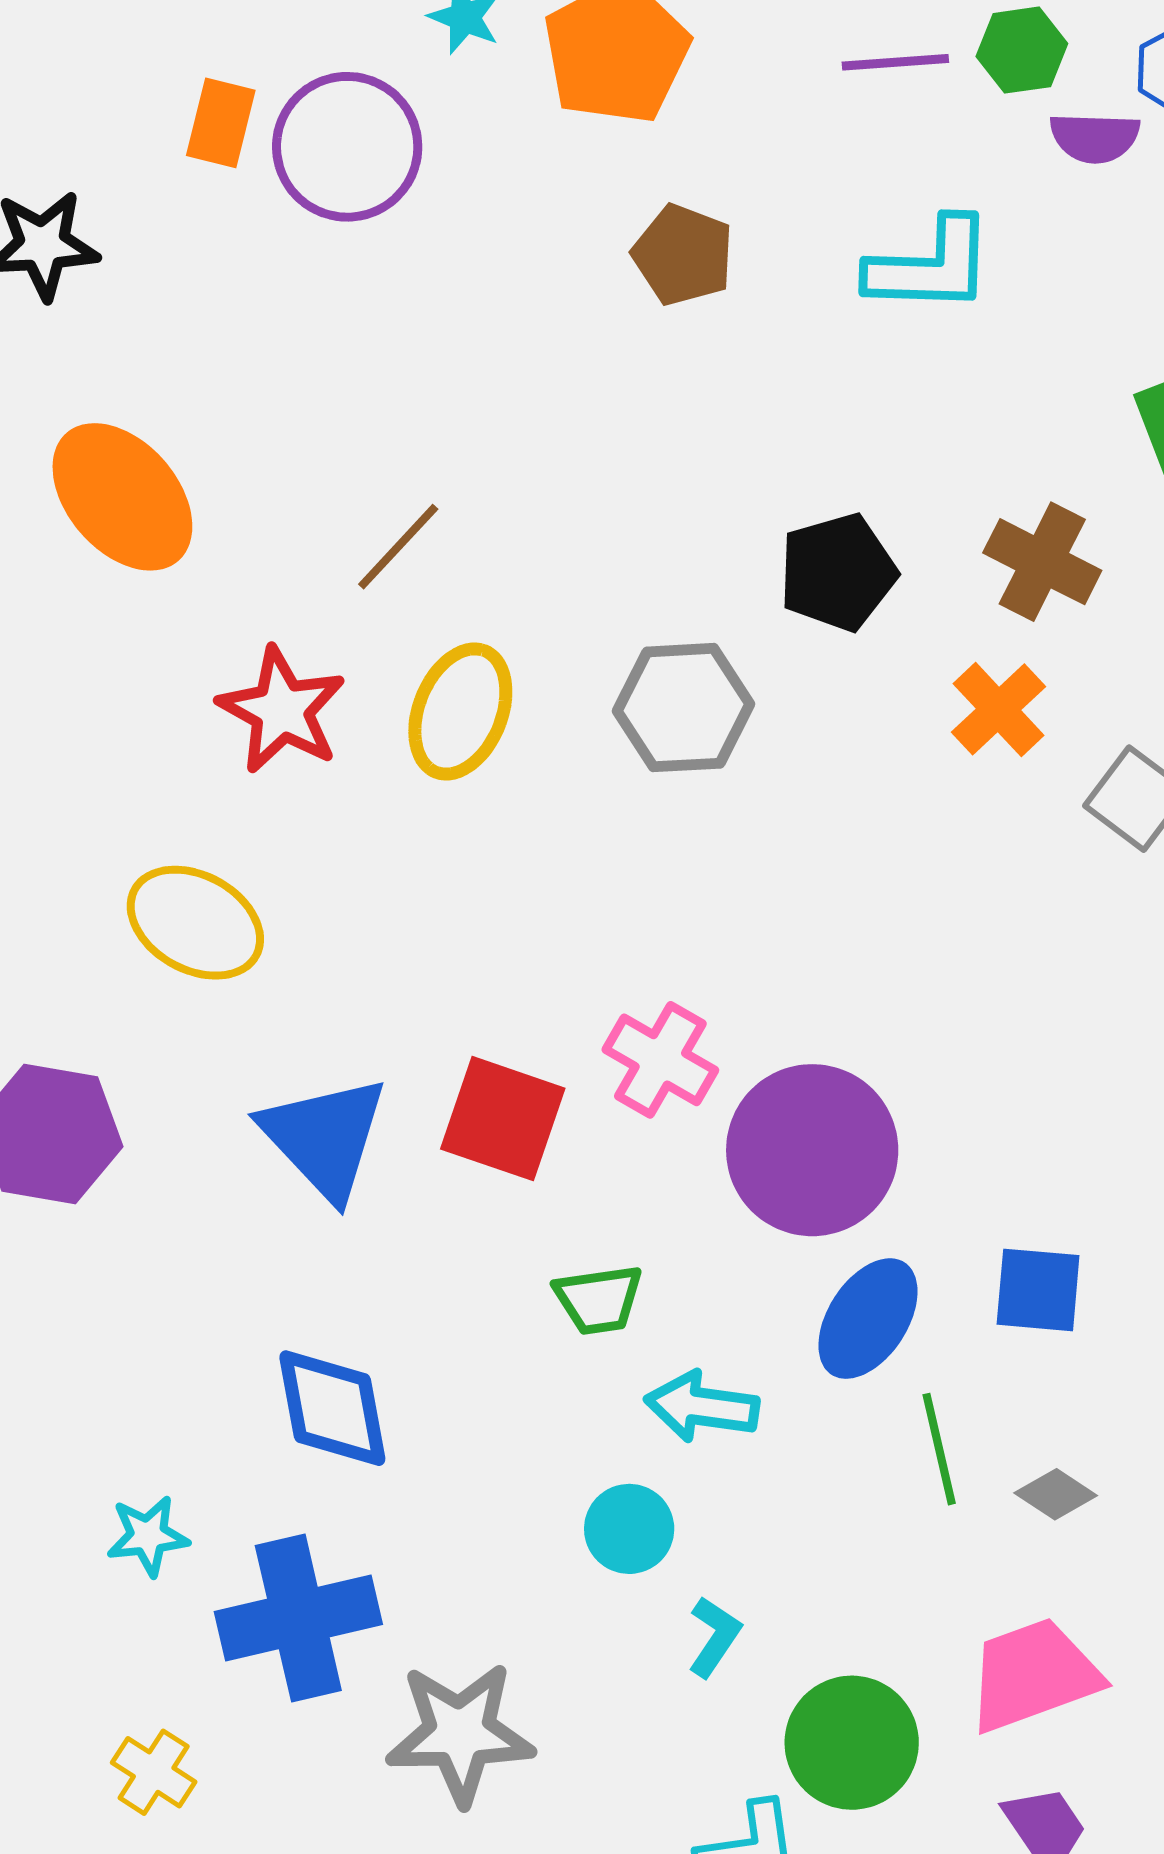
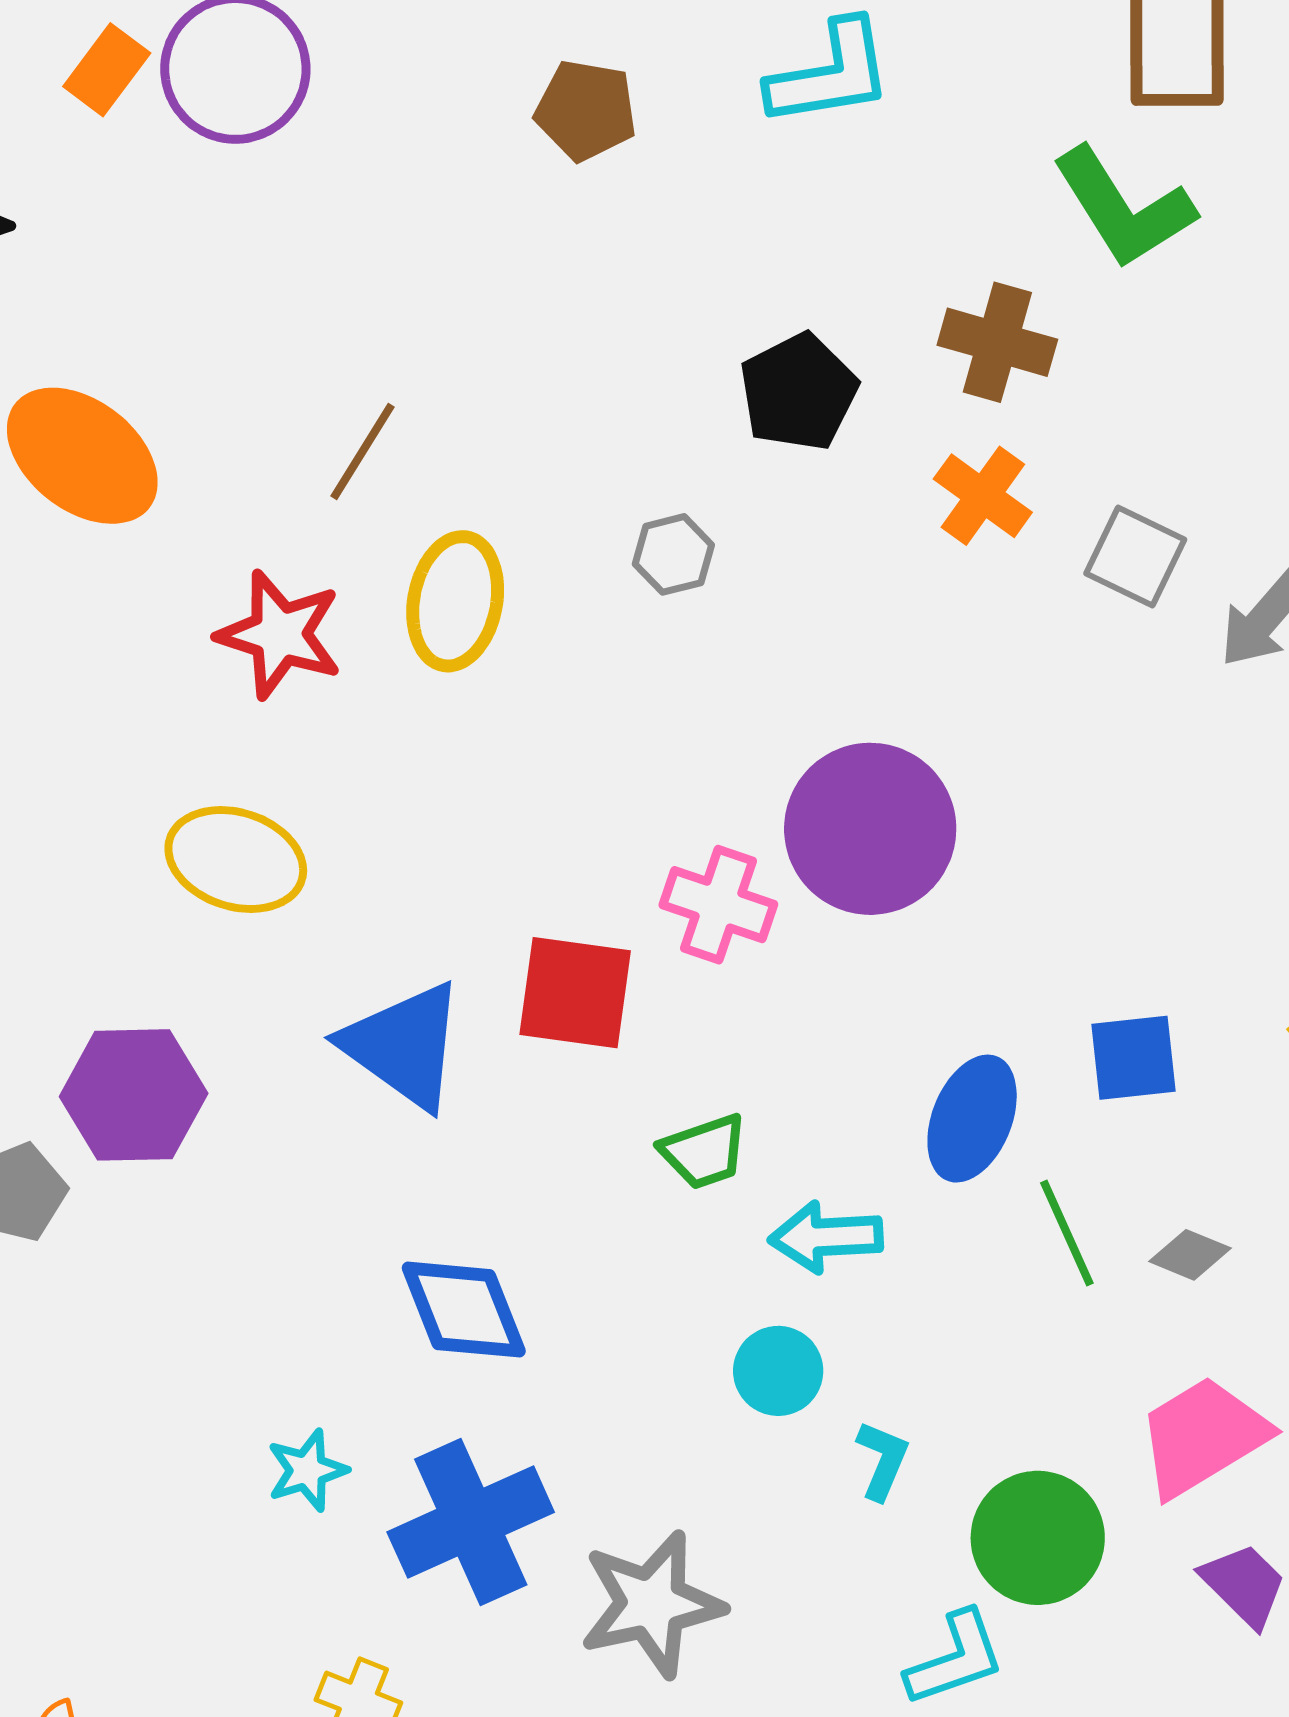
orange rectangle: (221, 123) -> (107, 70), turned 34
gray hexagon: (684, 708) -> (673, 554), size x0.6
purple circle: (812, 1150) -> (870, 829), moved

